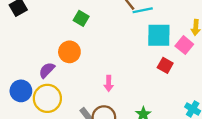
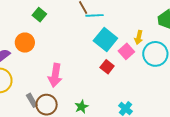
cyan square: (159, 35) -> (105, 40), turned 30
pink arrow: (109, 83) -> (55, 75), size x1.6

